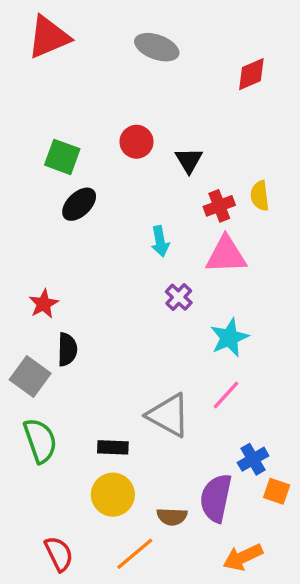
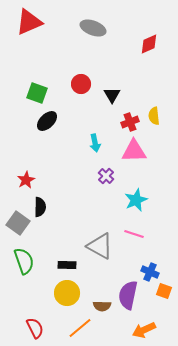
pink line: (226, 395) -> (134, 234), turned 66
blue cross: (253, 459) -> (150, 272), turned -36

